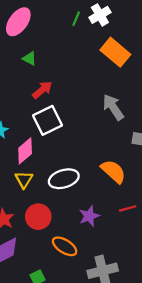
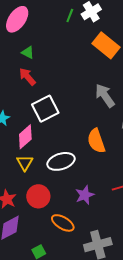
red arrow: (42, 90) -> (27, 77), moved, turned -90
orange semicircle: (113, 171) -> (96, 141), moved, turned -150

